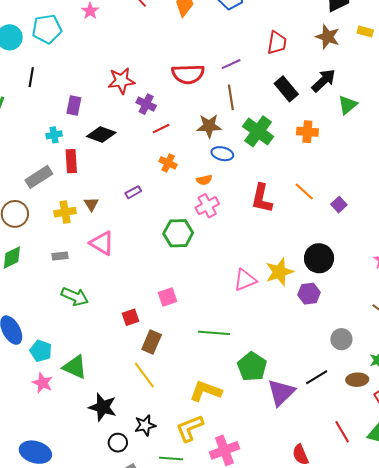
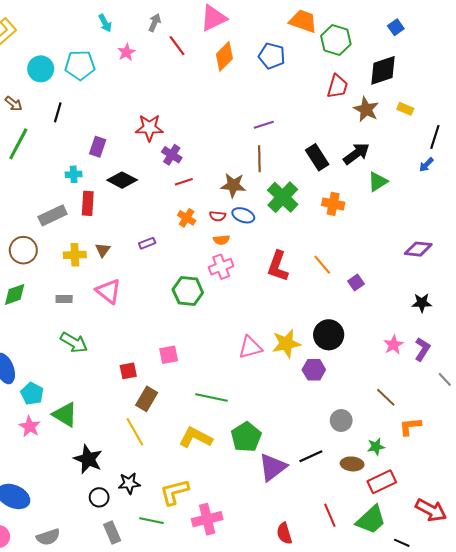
red trapezoid: (277, 43) -> (337, 86), moved
red semicircle: (188, 74) -> (218, 216), moved, size x0.5
yellow L-shape: (206, 391) -> (196, 438), moved

